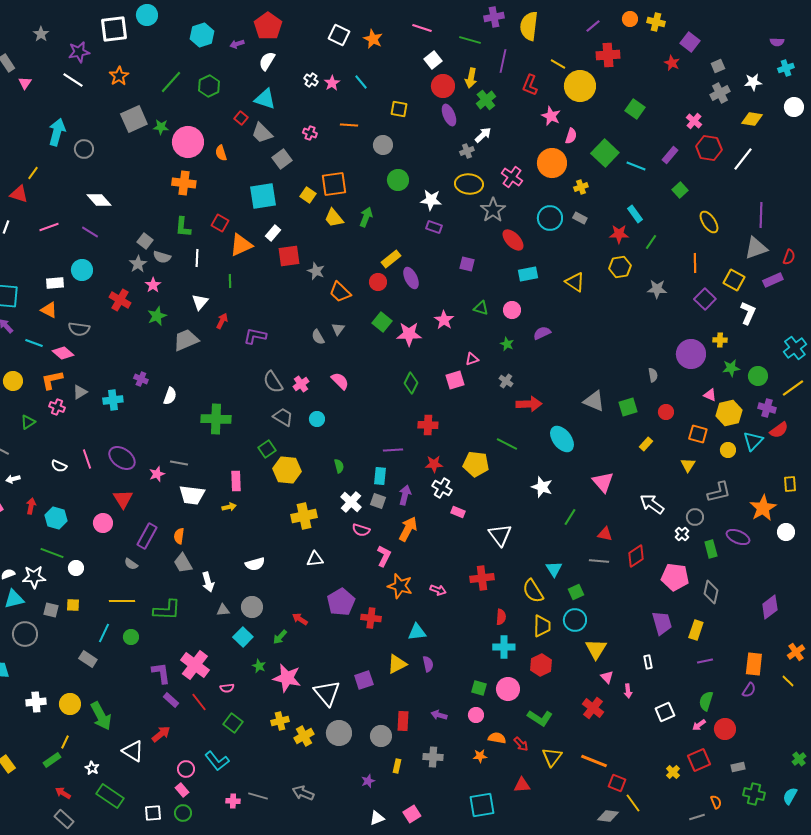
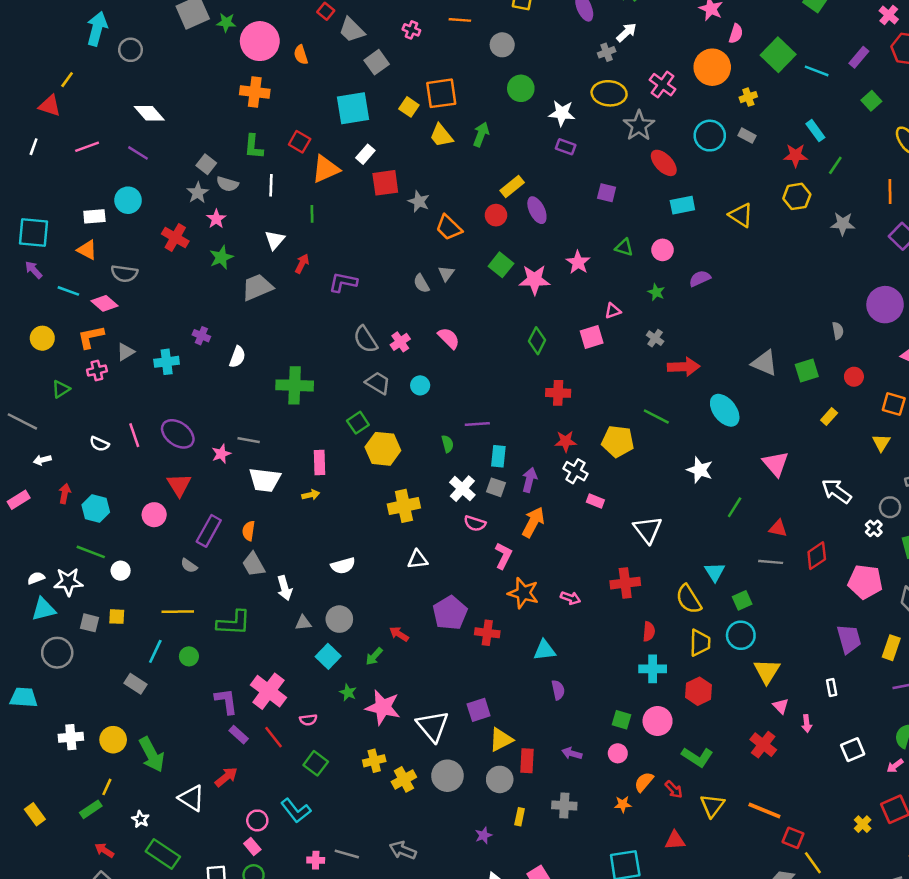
pink cross: (57, 407) -> (97, 370), turned -35
purple line: (393, 450) -> (477, 424), moved
yellow triangle: (397, 664) -> (501, 740), moved
orange semicircle: (497, 738) -> (644, 782), turned -60

